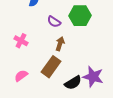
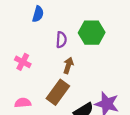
purple semicircle: (54, 22) -> (61, 40), turned -120
pink semicircle: (21, 76) -> (23, 103), turned 32

